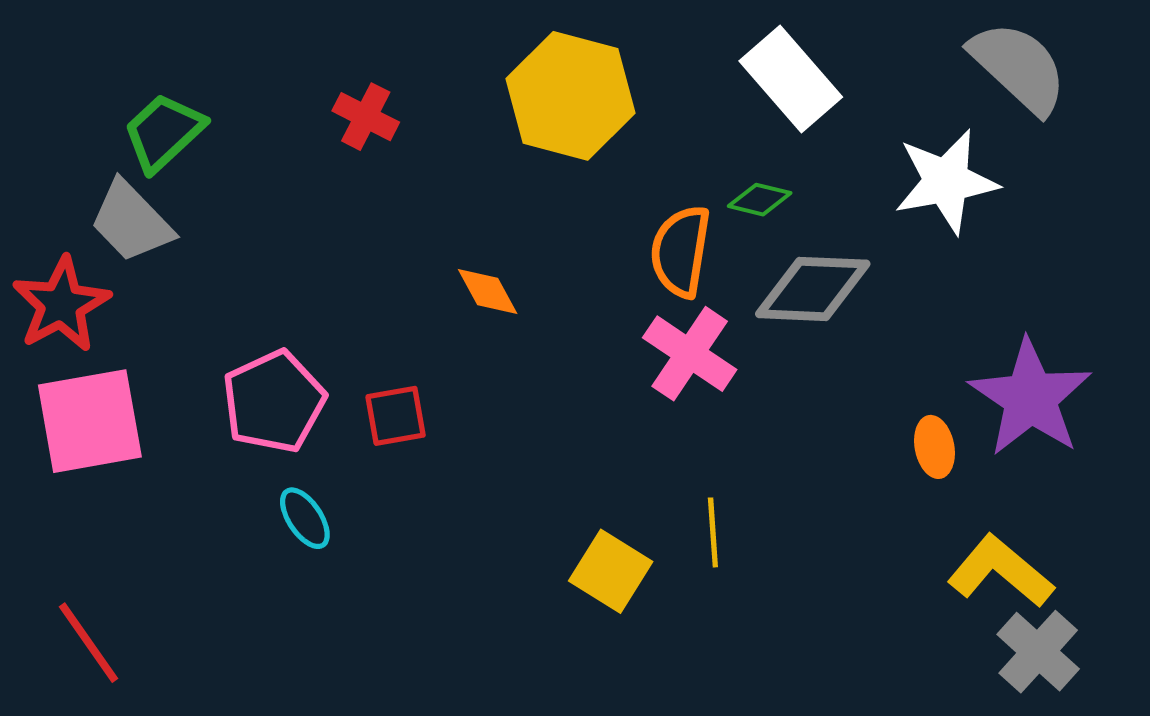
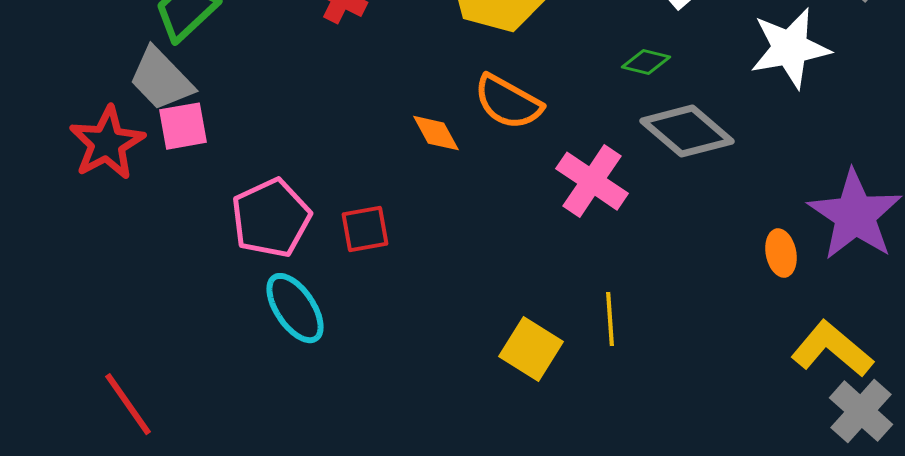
orange semicircle: (681, 251) -> (508, 102), moved, turned -70
gray diamond: (813, 289) -> (687, 131), turned 38
pink square: (90, 421) -> (183, 126), moved, size x0.6
cyan ellipse: (305, 518) -> (295, 308), size x1.5

